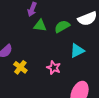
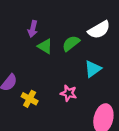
green triangle: (40, 26) -> (45, 46), turned 32

